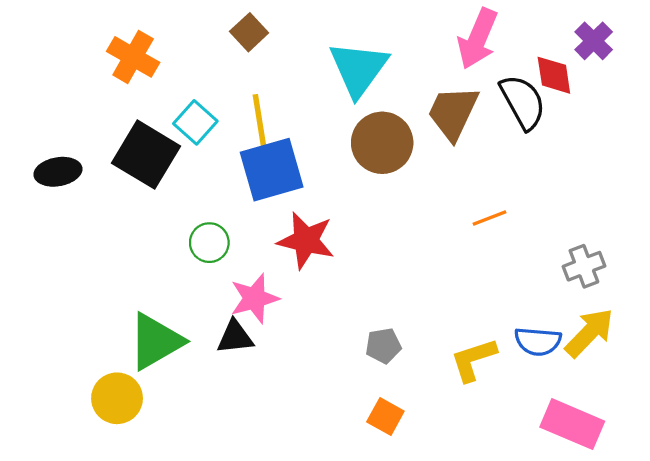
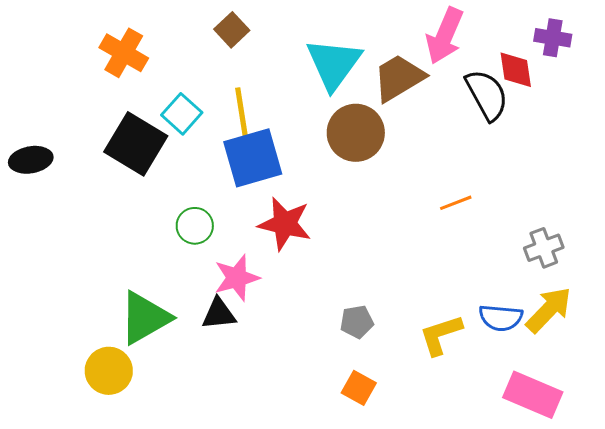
purple cross: (594, 41) -> (553, 38), turned -36
brown trapezoid: (453, 113) -> (399, 78), moved, turned 34
black ellipse: (58, 172) -> (31, 160), moved

